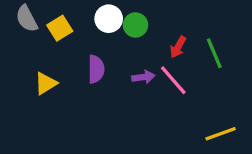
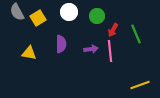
green circle: (135, 25) -> (97, 16), moved
pink line: (173, 80) -> (110, 51), turned 35
yellow triangle: (46, 83) -> (29, 53), turned 42

